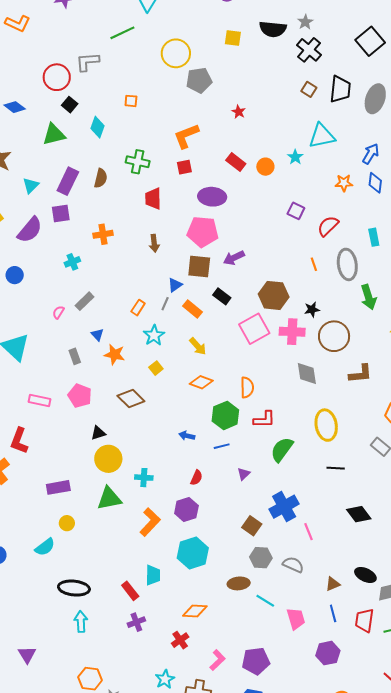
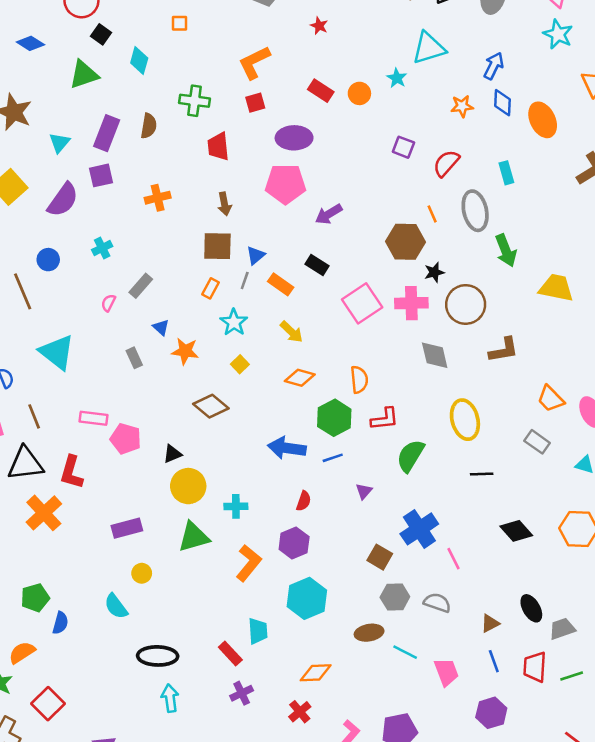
cyan cross: (72, 262) -> (102, 248), moved
brown square: (199, 267) -> (217, 246), moved
brown hexagon: (274, 295) -> (405, 242), moved
pink pentagon: (80, 396) -> (126, 439), moved
blue arrow: (187, 436) -> (287, 448), size x1.8
cyan semicircle: (45, 547) -> (116, 606), turned 95
black ellipse: (365, 575) -> (531, 608), turned 40

